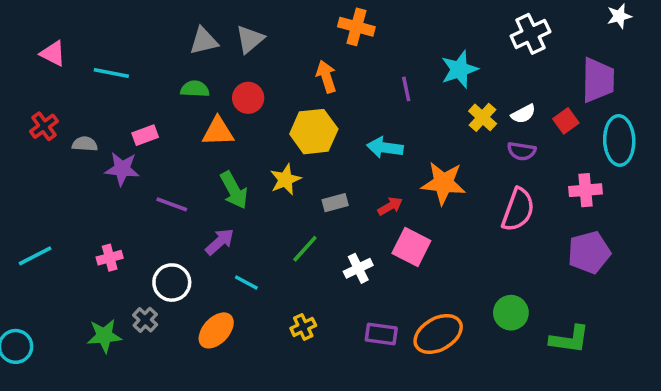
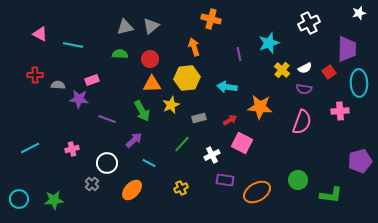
red cross: (44, 126) -> (35, 75), turned 35
orange triangle: (218, 132) -> (152, 84), moved
purple pentagon: (589, 252) -> (360, 161), moved
purple rectangle: (381, 334) -> (225, 180), moved
green star: (104, 336) -> (54, 200), moved

